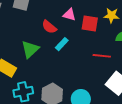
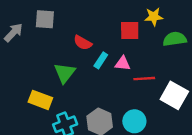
pink triangle: (69, 15) -> (123, 63), moved
red line: (102, 56) -> (144, 79), moved

